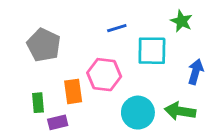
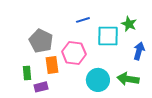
green star: (182, 21) -> (129, 24), moved
gray pentagon: (44, 45) -> (41, 41), moved

